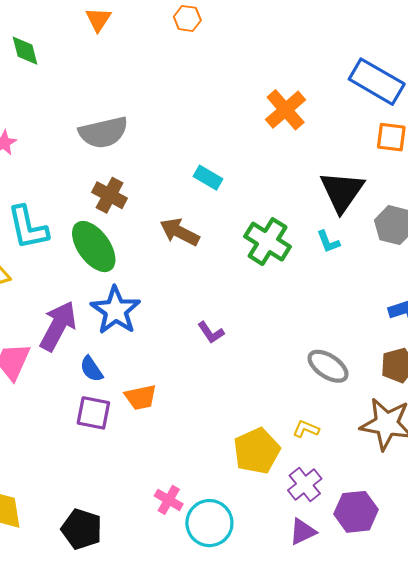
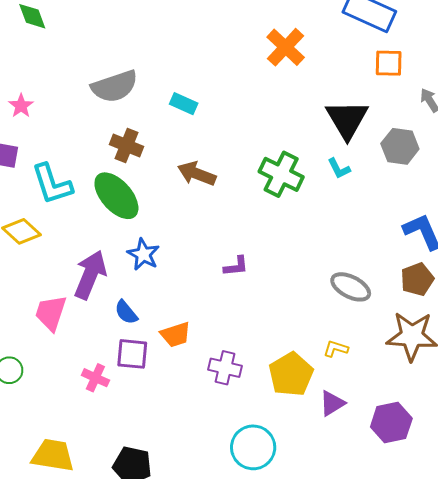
cyan rectangle: (208, 178) -> (184, 104), moved
blue star: (116, 310) -> (143, 254), size x0.7
purple L-shape: (211, 333) -> (236, 266), turned -56
purple cross: (305, 484) -> (225, 368), moved, turned -32
pink cross: (169, 500) -> (95, 378), moved
purple triangle: (303, 532) -> (332, 403), moved

